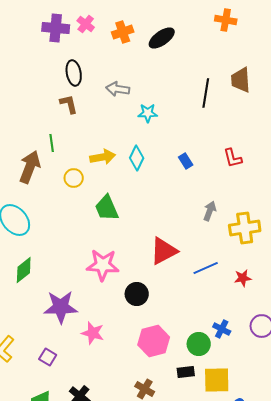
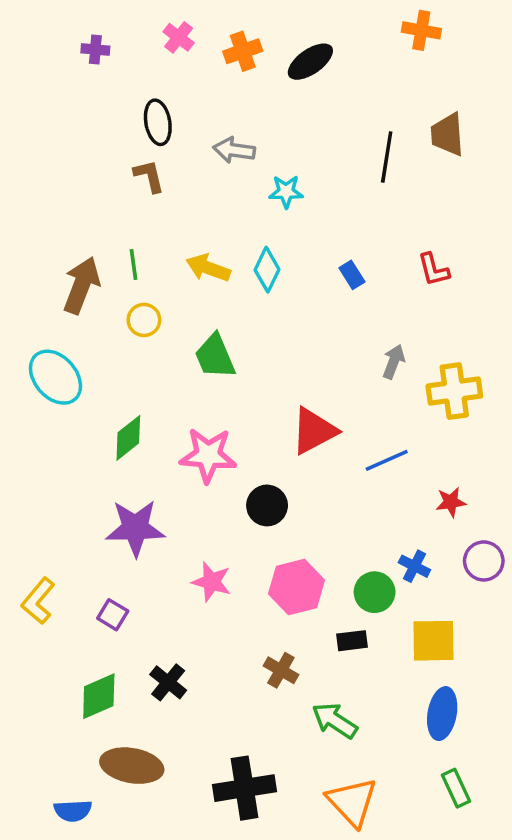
purple cross: (56, 28) -> (95, 49), moved, size x0.6
green line: (52, 143) -> (134, 264), moved
yellow arrow: (103, 157) -> (208, 268), turned -150
yellow circle: (74, 178) -> (144, 320), moved
green diamond: (24, 270) -> (128, 438), moved
red star: (243, 278) -> (451, 502), moved
pink star: (93, 333) -> (212, 582), moved
yellow square: (217, 380) -> (433, 641), moved

